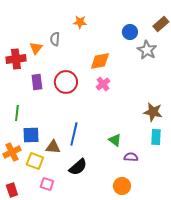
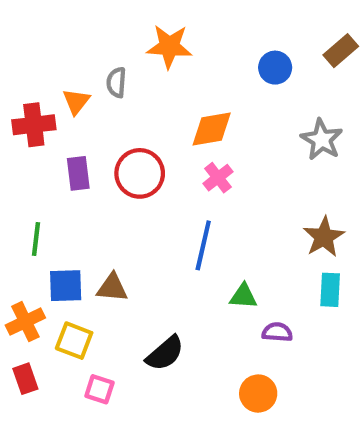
orange star: (80, 22) -> (169, 46), size x1.5
gray star: (147, 50) -> (322, 140), moved
brown star: (153, 112) -> (324, 237), turned 30
blue line: (74, 134) -> (203, 245), moved
green triangle: (115, 140) -> (243, 296), turned -32
brown triangle: (53, 147) -> (112, 288), moved
red rectangle: (12, 190) -> (25, 379), moved

